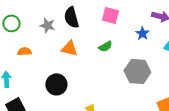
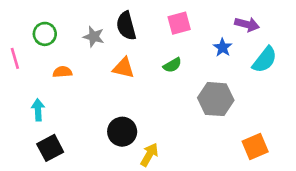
pink square: (110, 15) -> (179, 23), turned -30
black circle: (56, 84) -> (122, 132), moved

